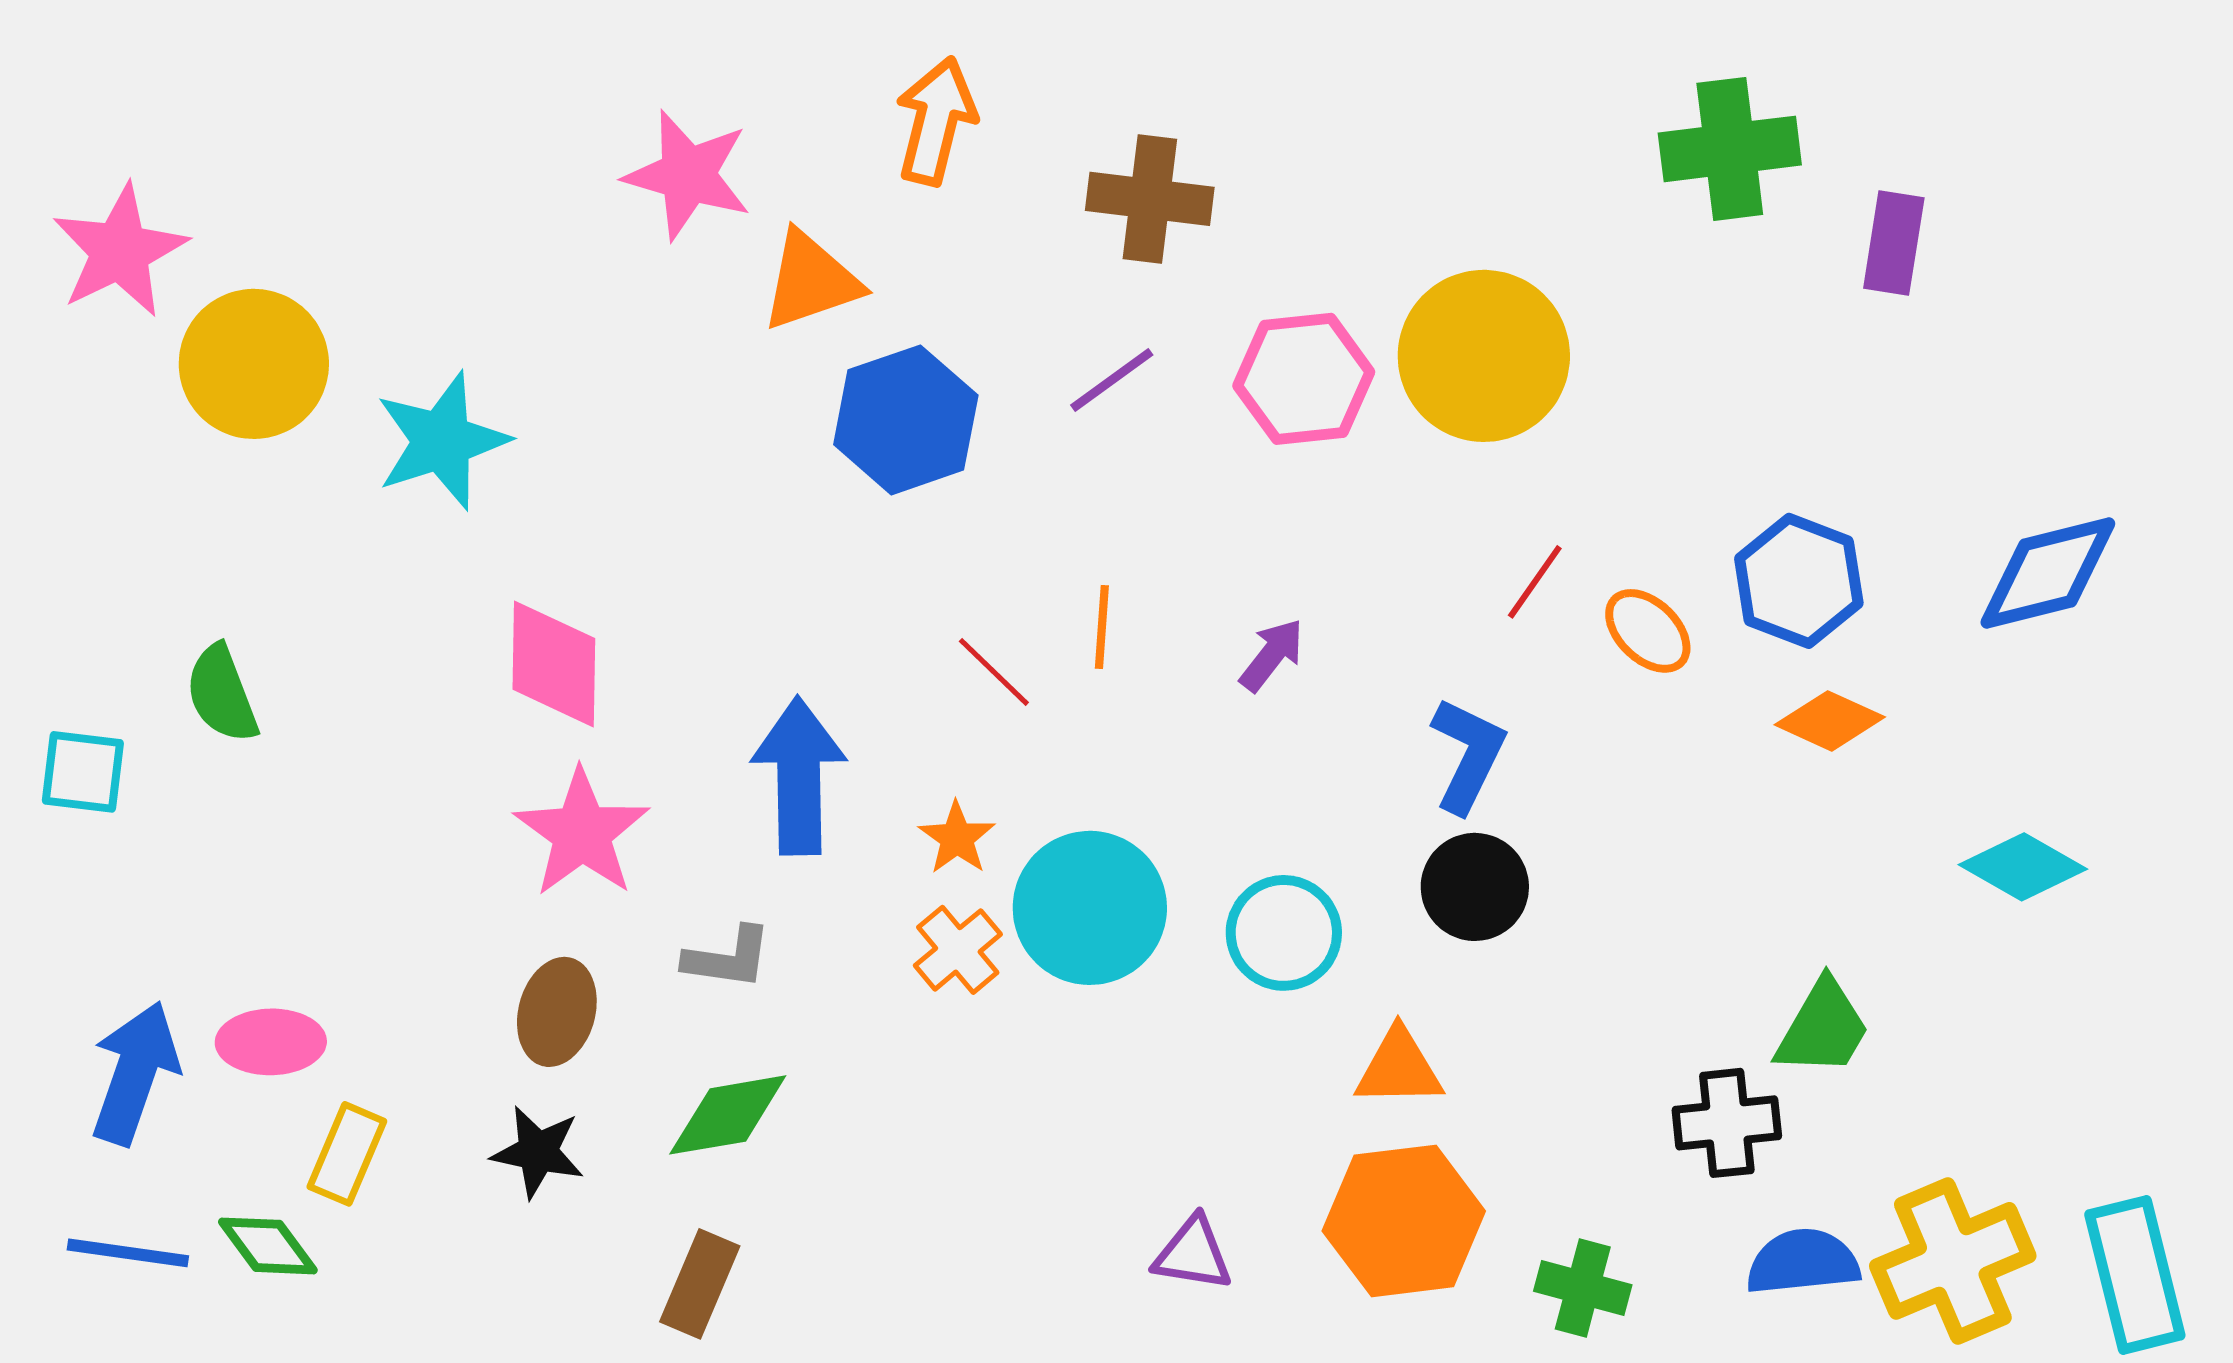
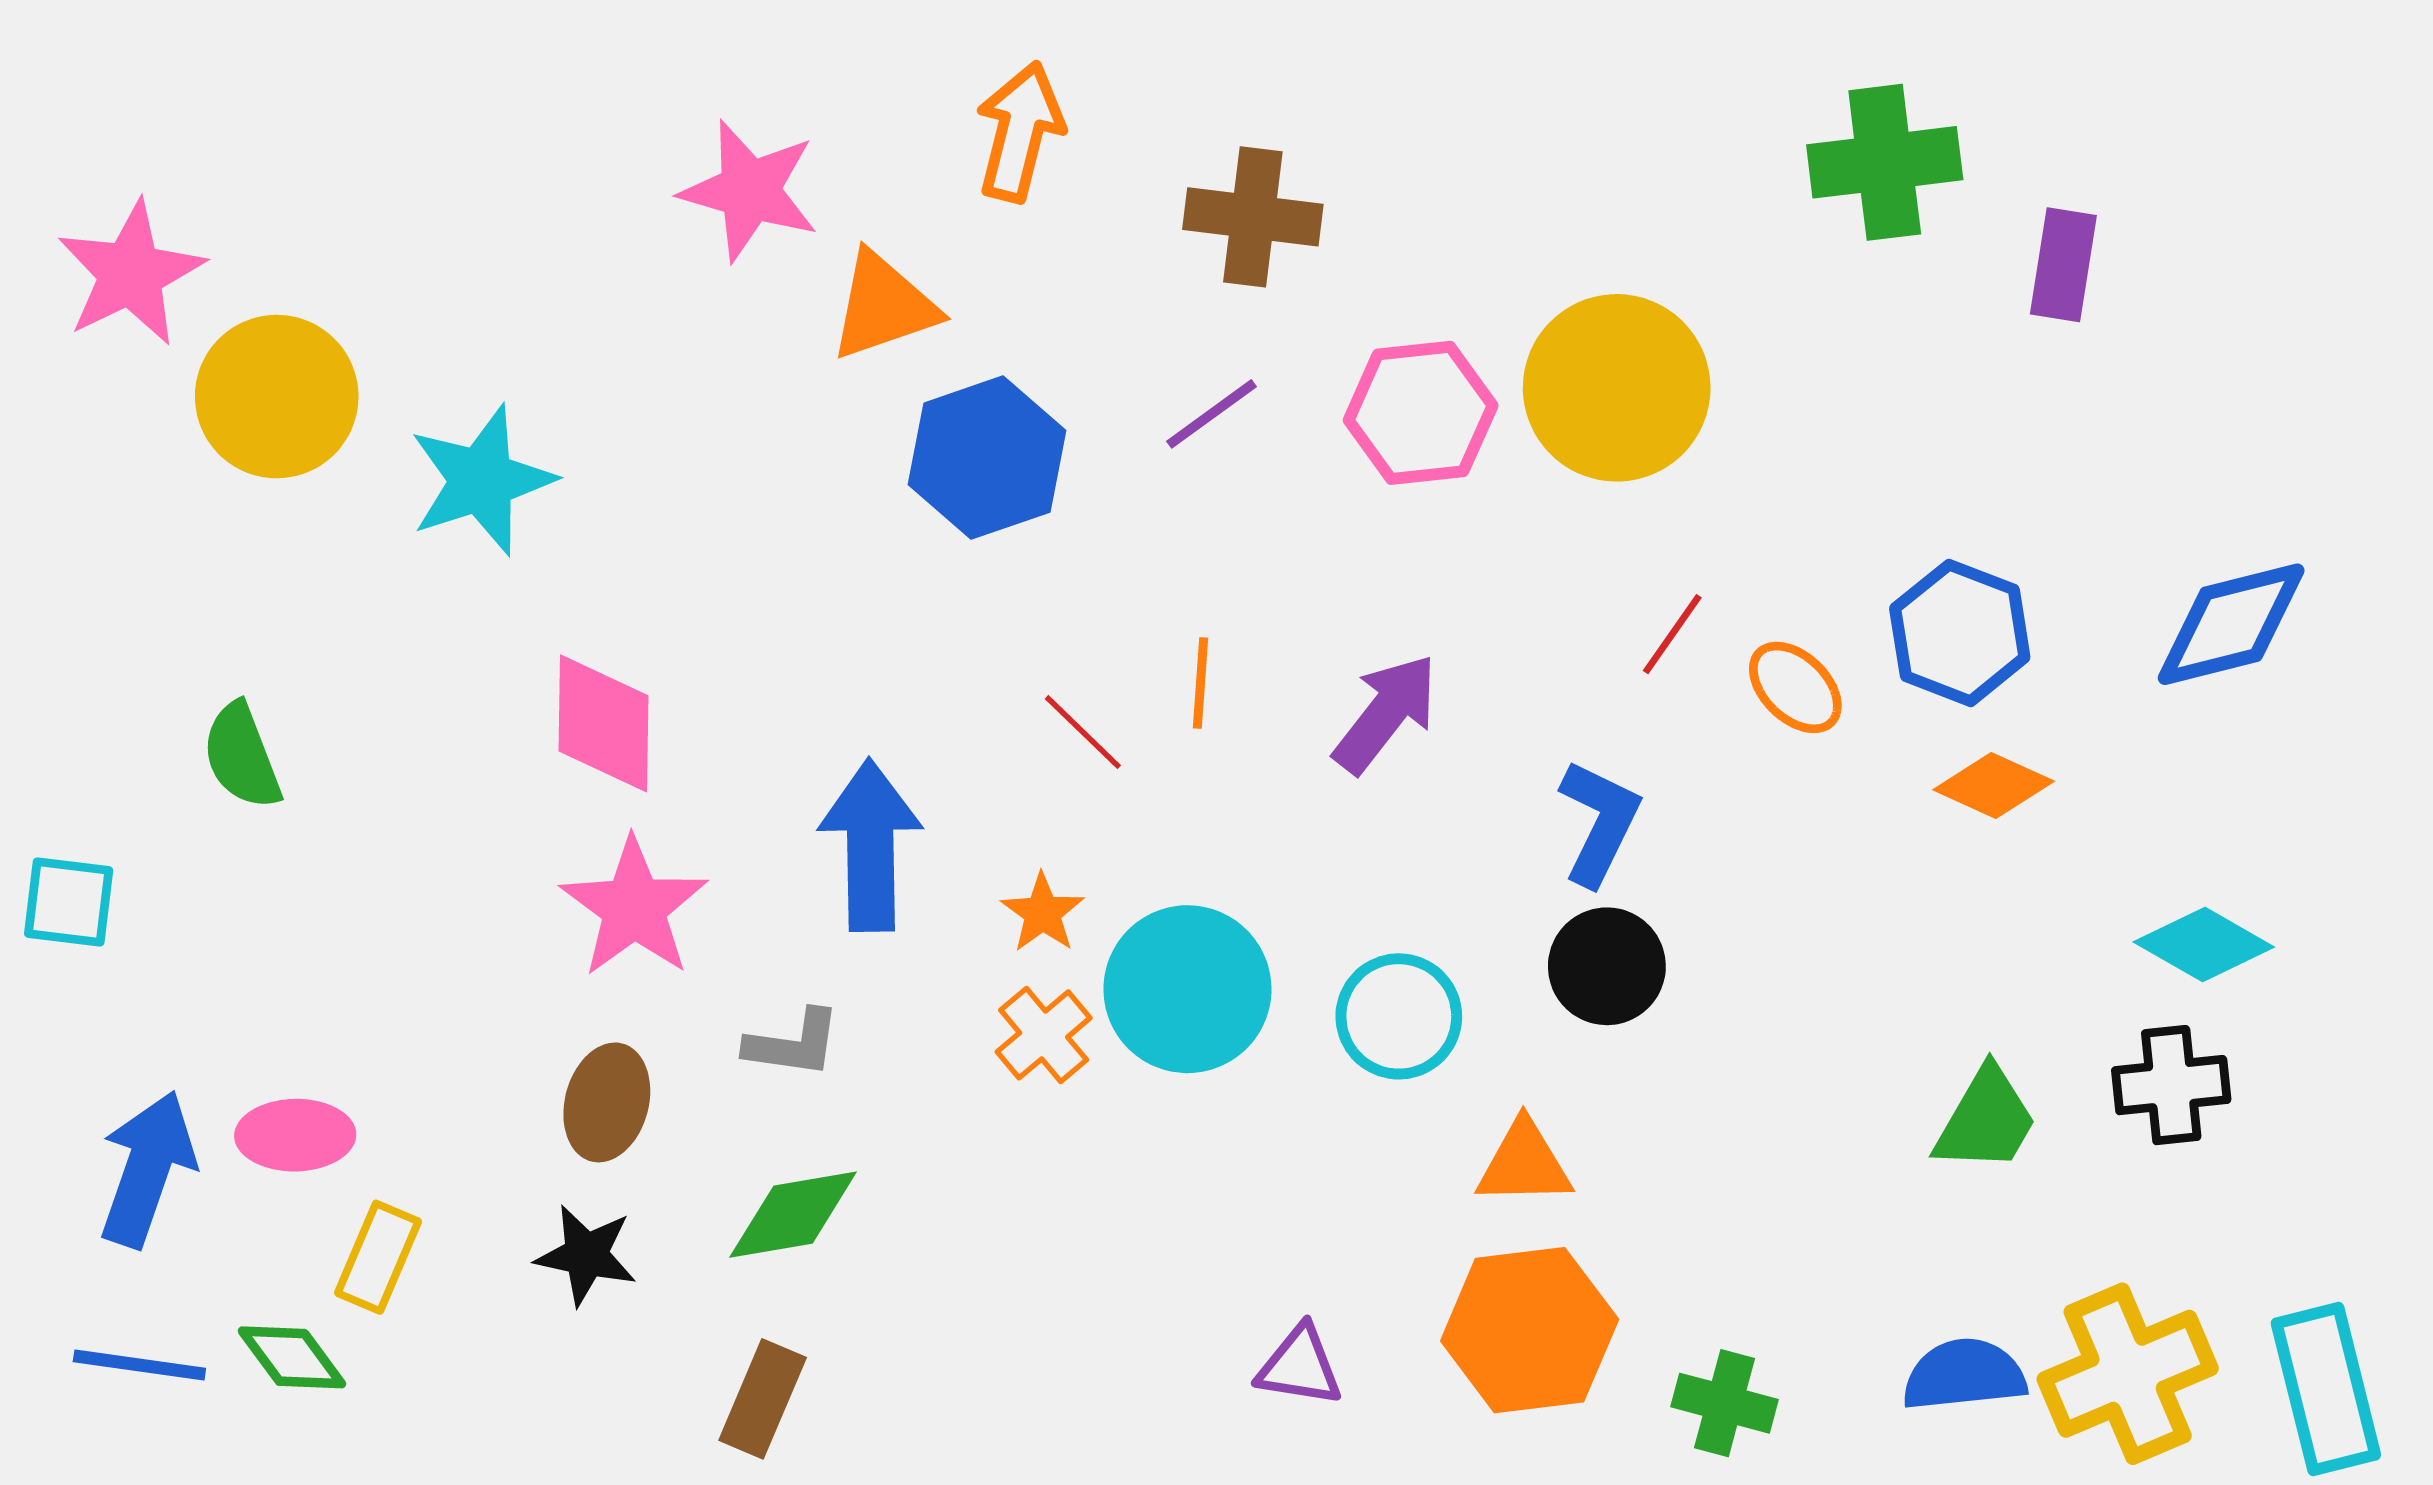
purple arrow: (1272, 655) -> (1386, 714), size x1.5
cyan square: (83, 772) -> (69, 902), moved
black cross: (1727, 1123) -> (2171, 1085), moved

